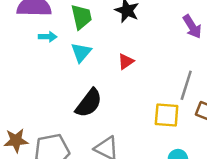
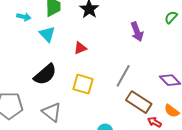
cyan triangle: (81, 52) -> (47, 34), turned -36
yellow square: (167, 115) -> (83, 84), moved

